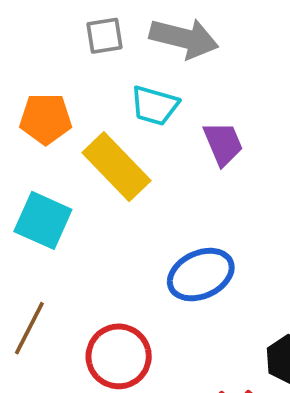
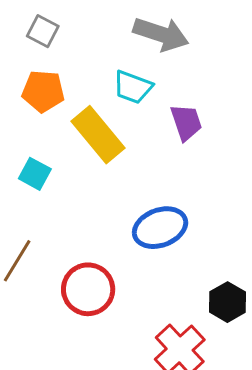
gray square: (104, 36) -> (43, 31), moved, turned 32
cyan square: (43, 220) -> (35, 174), size x0.7

